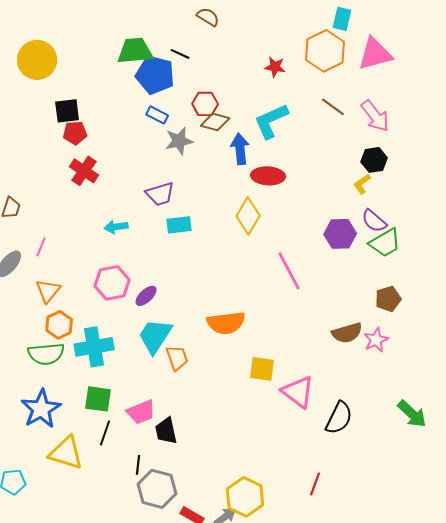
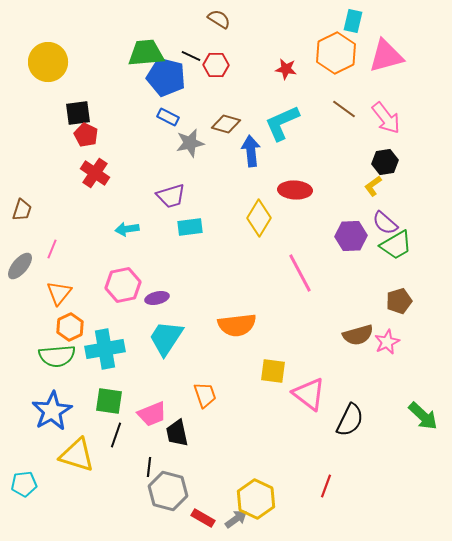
red hexagon: (205, 104) -> (216, 65), moved
red pentagon: (75, 133) -> (86, 135), turned 30
red ellipse: (268, 176) -> (295, 190), moved
purple ellipse: (146, 296) -> (157, 298), turned 30
orange trapezoid: (177, 358) -> (205, 395), moved

